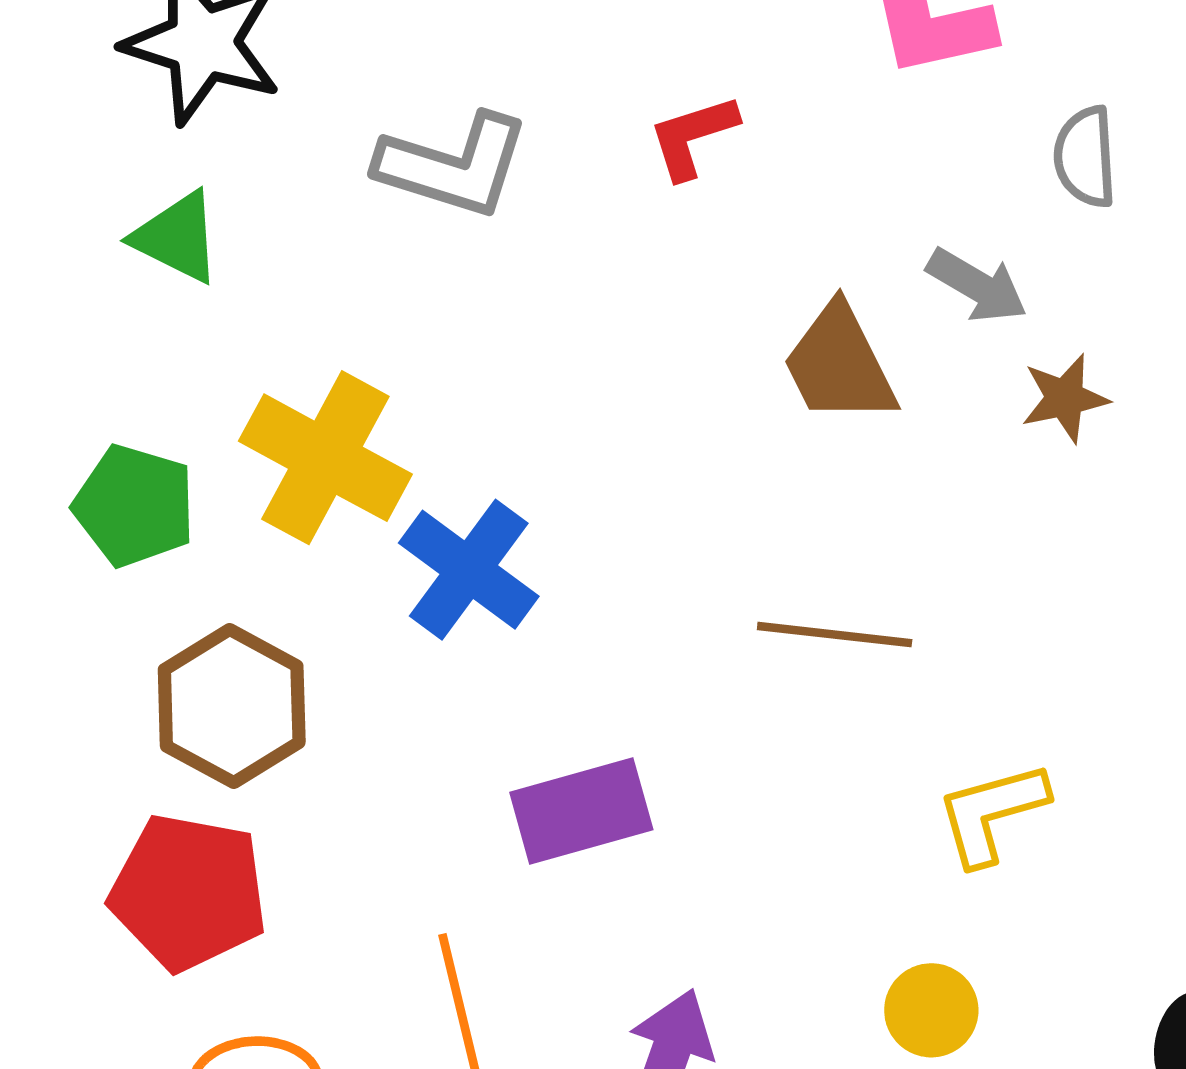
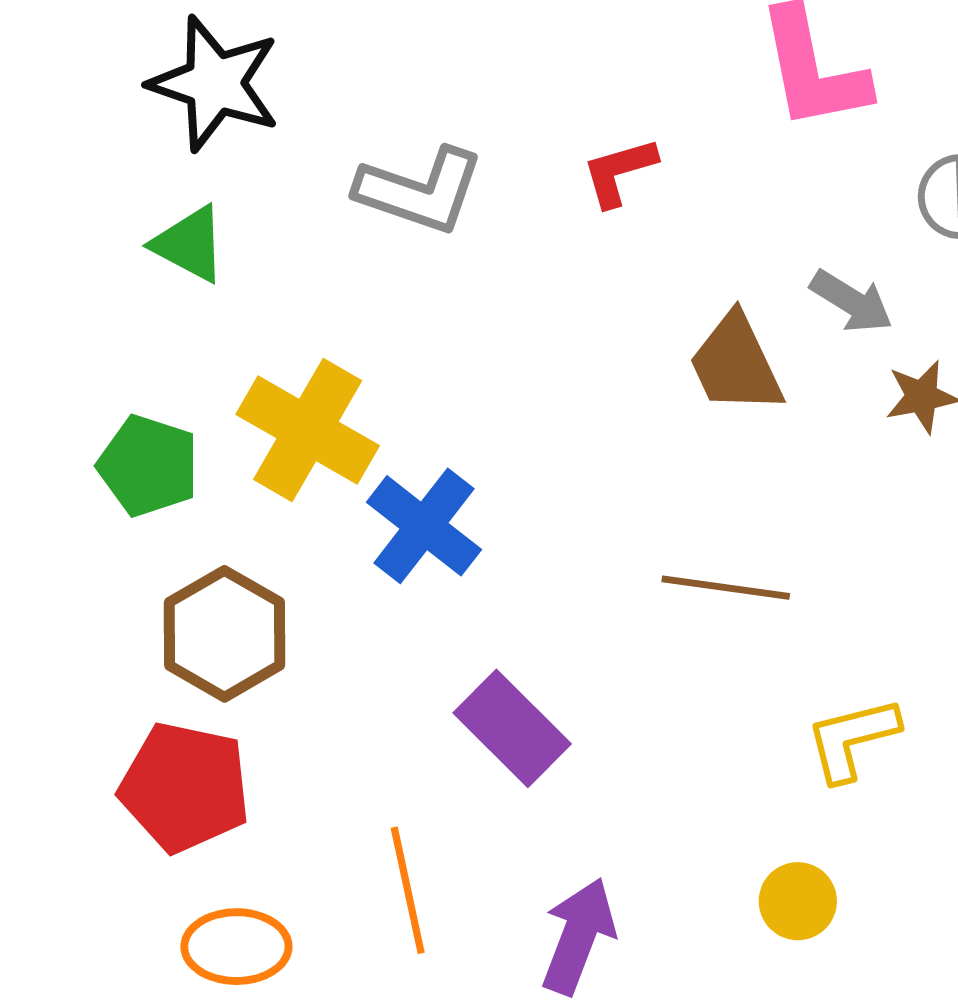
purple rectangle: (581, 811) -> (512, 728), turned 59

